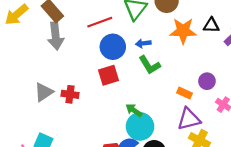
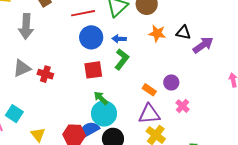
orange star: (183, 31) -> (157, 33), size x0.7
gray arrow: (56, 36) -> (26, 26), moved
green L-shape: (150, 65) -> (122, 59), turned -120
red square: (108, 75) -> (93, 70), moved

